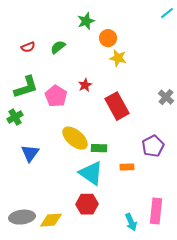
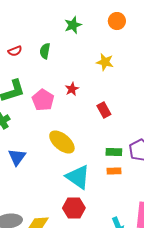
orange circle: (108, 38) -> (117, 21), moved
green semicircle: (58, 47) -> (45, 51), turned -42
red rectangle: (117, 106) -> (104, 110), size x0.6
green rectangle: (99, 148) -> (114, 152), moved

